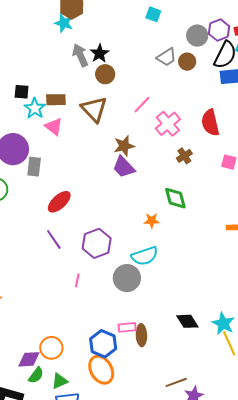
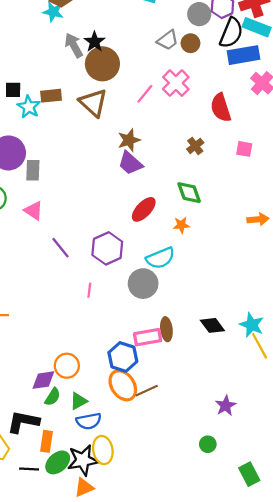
brown circle: (105, 74) -> (102, 64), size x1.6
pink cross: (168, 124) -> (176, 83), moved
pink triangle: (54, 127) -> (34, 211), moved
red ellipse: (59, 202) -> (144, 209), moved
orange star: (152, 221) -> (181, 225), moved
pink rectangle: (127, 327) -> (148, 337), size x1.4
brown ellipse: (141, 335) -> (166, 329), moved
brown line: (176, 382) -> (147, 391), moved

